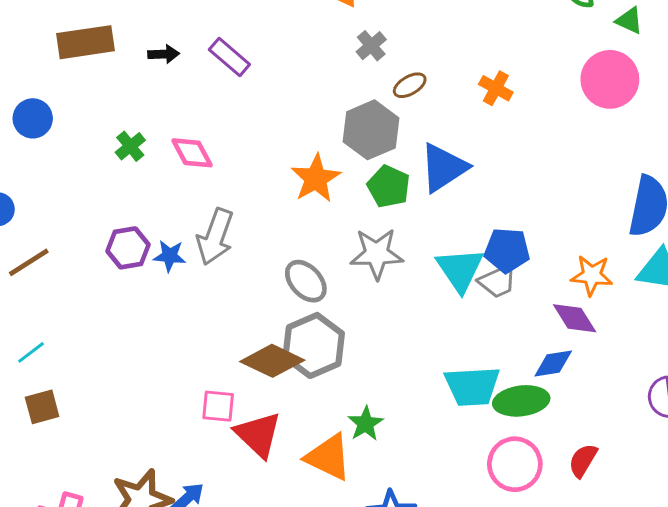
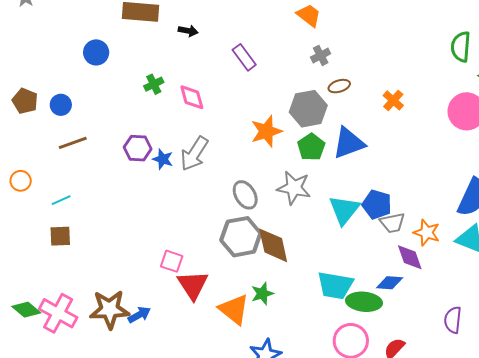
purple rectangle: (229, 57) -> (244, 57), moved
gray trapezoid: (498, 281) -> (392, 223), moved
brown diamond: (272, 361) -> (273, 245), moved, turned 39

